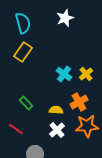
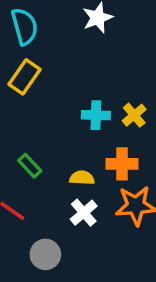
cyan cross: (64, 74) -> (96, 115), turned -35
orange cross: (79, 102) -> (122, 164), turned 30

